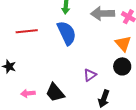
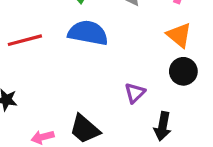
blue semicircle: (67, 33) -> (88, 33), turned -45

